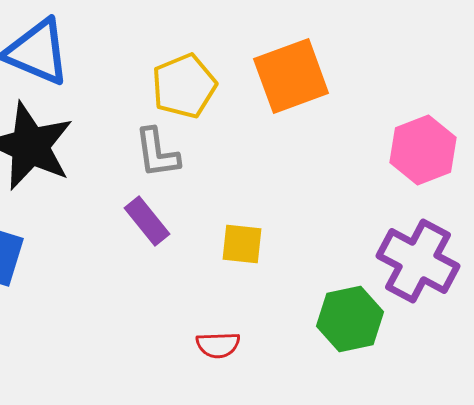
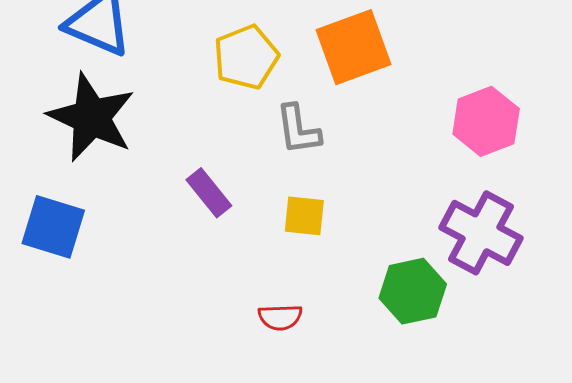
gray L-shape: (157, 153) -> (298, 129), moved

